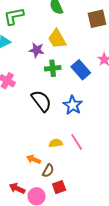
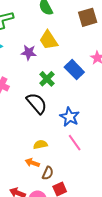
green cross: (53, 68) -> (47, 79), moved, turned -35
blue star: (73, 105) -> (70, 117), moved
yellow semicircle: (56, 143) -> (40, 145), moved

